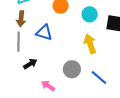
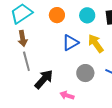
blue triangle: (44, 33) -> (70, 43), moved, turned -30
black arrow: (30, 64) -> (44, 79), size x1.5

